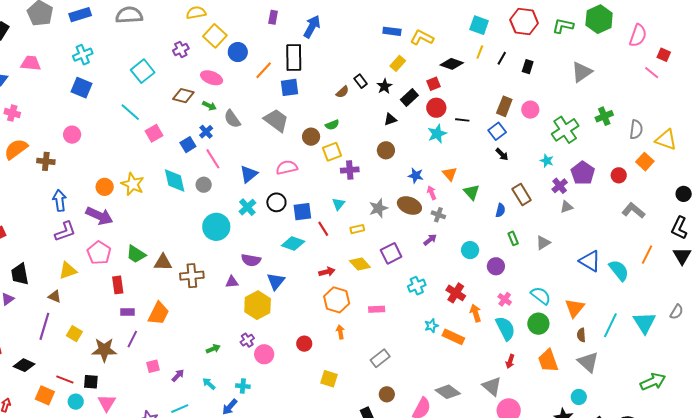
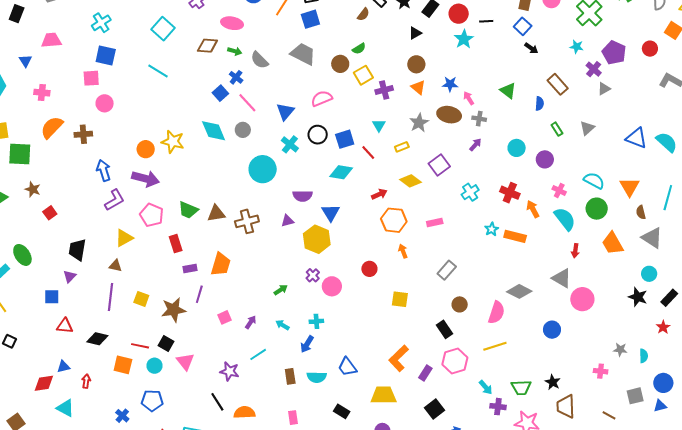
pink square: (154, 133) -> (91, 78), moved, turned 36
orange triangle: (450, 174) -> (418, 87), moved
black trapezoid: (20, 274) -> (77, 250), turned 30
black square: (91, 382) -> (166, 343), turned 35

